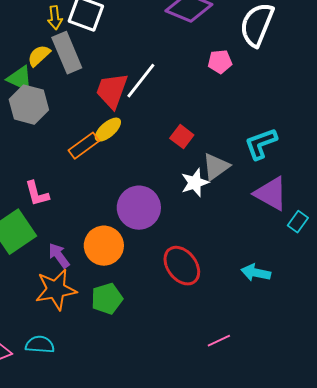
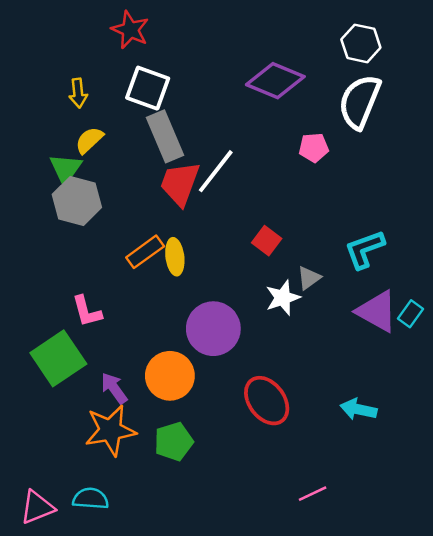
yellow arrow: (55, 18) -> (78, 93), moved
gray rectangle: (67, 53) -> (165, 136), moved
green triangle: (20, 79) -> (66, 169), turned 40
yellow ellipse: (108, 130) -> (175, 257), moved, turned -56
gray triangle: (216, 167) -> (309, 278), size x0.7
cyan rectangle: (298, 222) -> (411, 314), moved

